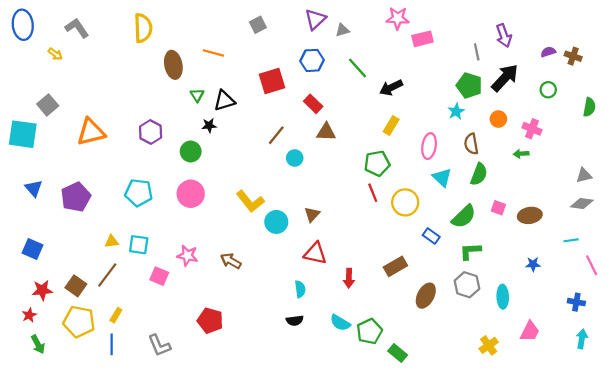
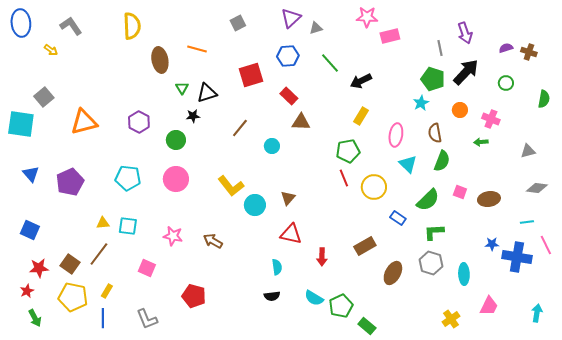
brown line: (276, 135) -> (240, 128), moved
gray triangle: (584, 175) -> (528, 151), moved
pink square: (159, 276) -> (147, 268), moved
blue cross: (576, 302) -> (517, 257), moved, size x1.8

